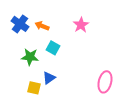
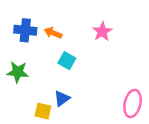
blue cross: (20, 24) -> (25, 30), turned -30
green star: (30, 57) -> (18, 72), moved

